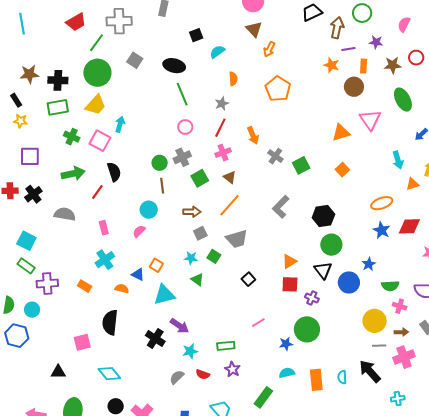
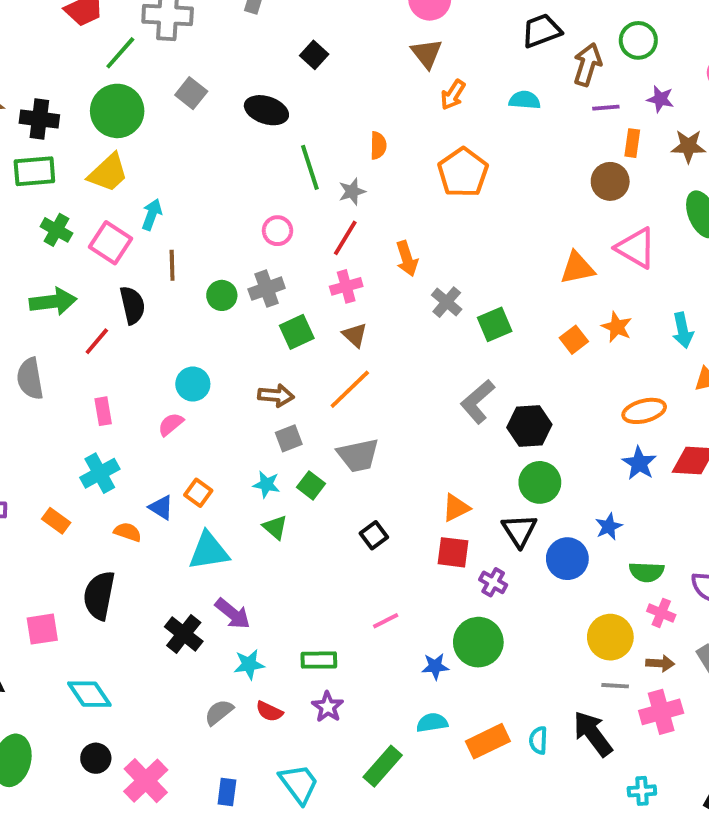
black square: (196, 35) -> (314, 55), turned -32
cyan semicircle: (217, 52) -> (525, 100), moved, turned 35
orange star: (331, 65) -> (617, 327), moved
green line: (182, 94) -> (310, 167), moved
pink triangle: (370, 120) -> (636, 248), turned -30
brown line: (162, 186) -> (172, 265), moved
gray L-shape: (281, 207) -> (478, 402), moved
gray semicircle: (65, 214) -> (30, 379), turned -115
orange rectangle: (316, 380) -> (488, 741), turned 65

